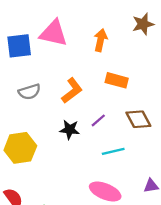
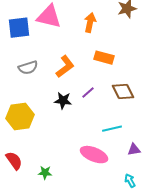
cyan line: (113, 151) -> (112, 129), moved

